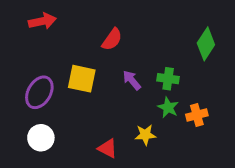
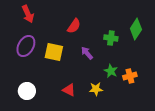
red arrow: (42, 21) -> (28, 14), turned 78
green cross: (168, 79) -> (111, 38), moved
purple ellipse: (39, 92) -> (26, 46), moved
red triangle: (108, 148) -> (69, 90), moved

